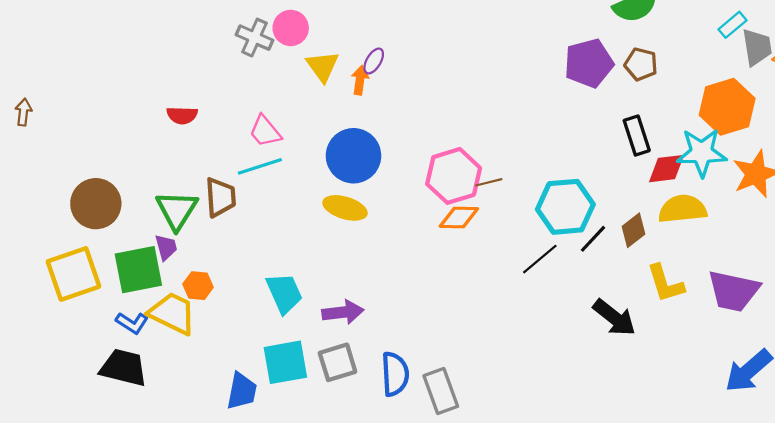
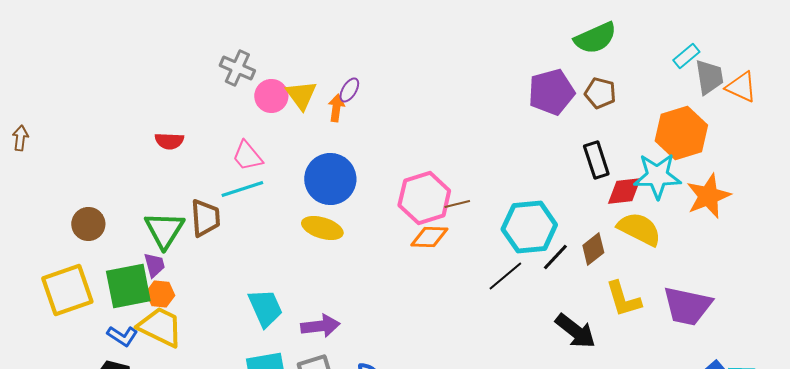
pink circle: (291, 28) -> (271, 96), moved
brown circle: (96, 204) -> (88, 224), size x0.7
yellow semicircle: (682, 209) -> (639, 229), turned 33
orange hexagon: (198, 286) -> (160, 294), moved

